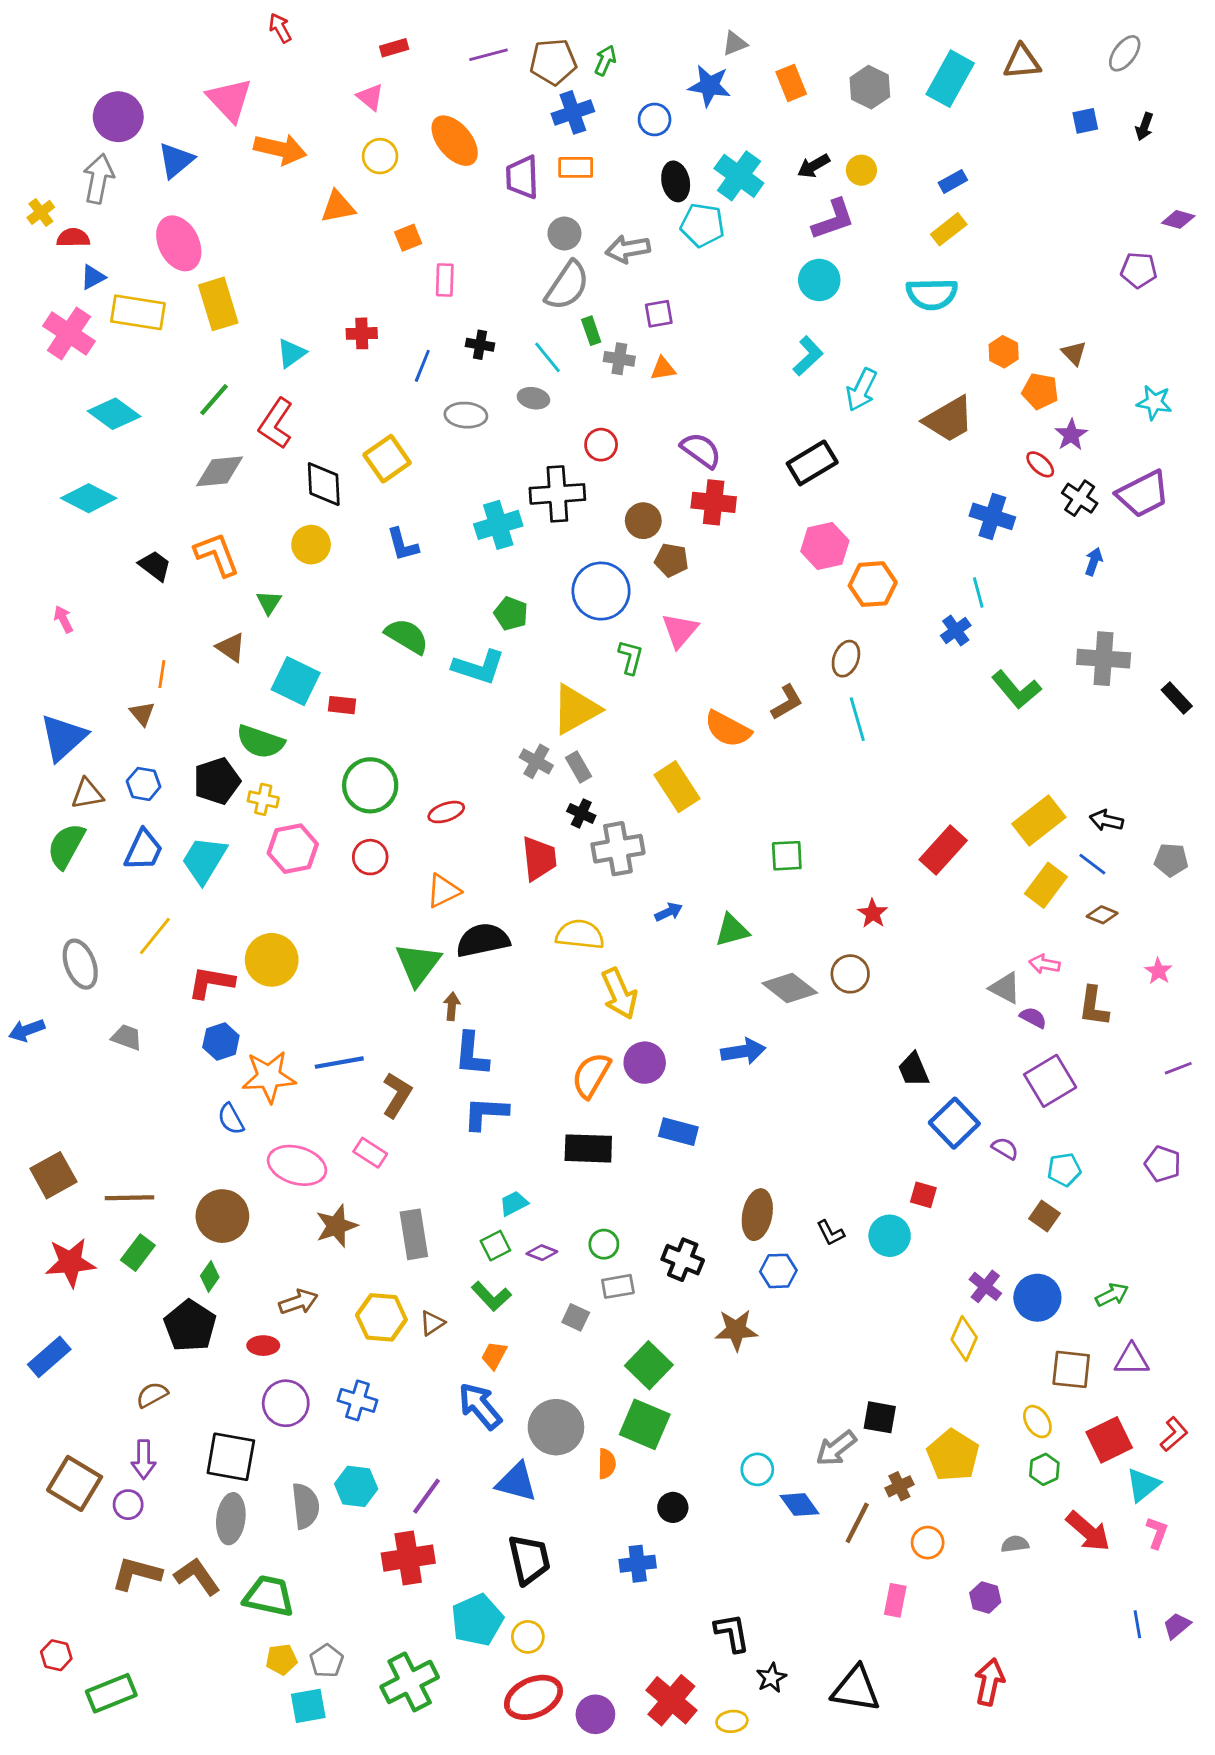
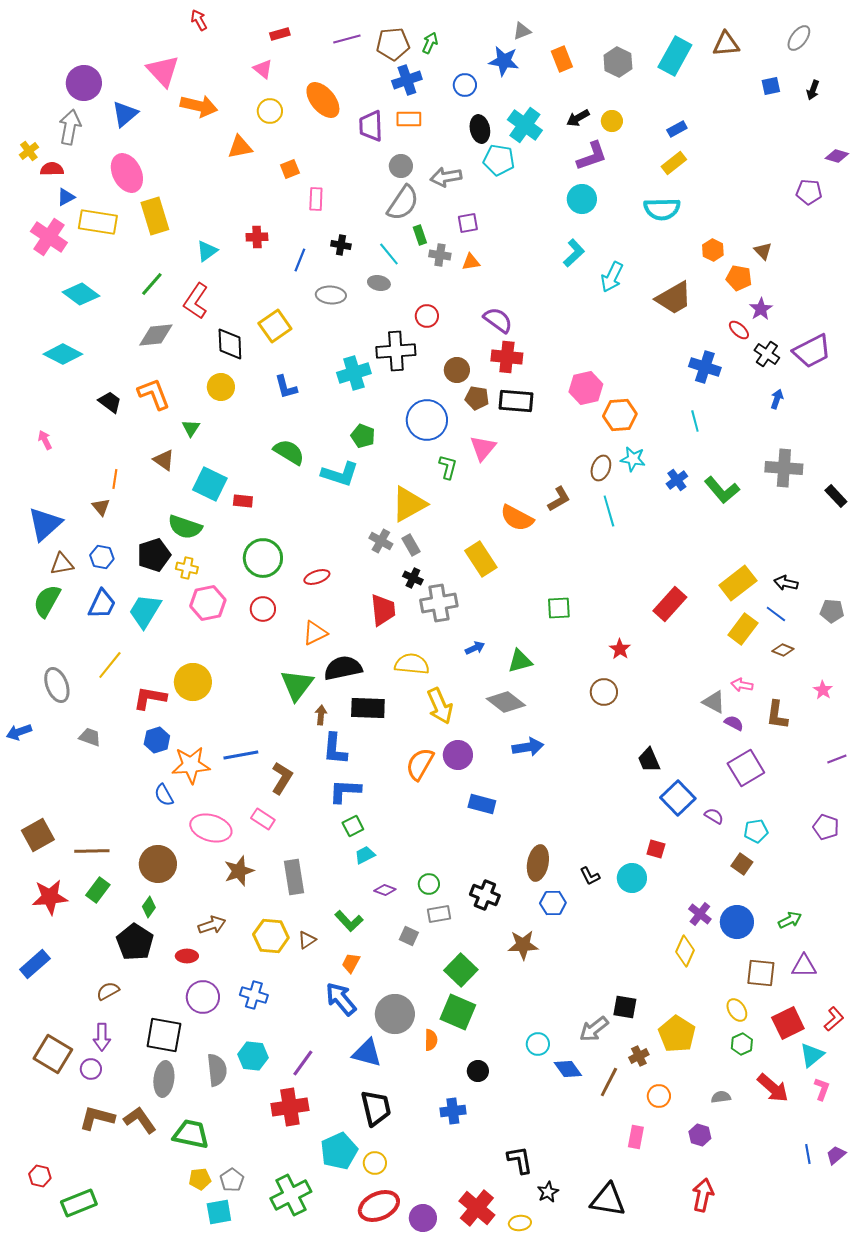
cyan star: (1154, 402) -> (633, 459), moved
black rectangle: (812, 463) -> (516, 401), moved, turned 36
blue cross: (956, 630) -> (677, 480), moved
gray diamond: (790, 988) -> (506, 702), moved
black rectangle: (588, 1148) -> (368, 708), moved
green square: (495, 1246) -> (353, 826), moved

